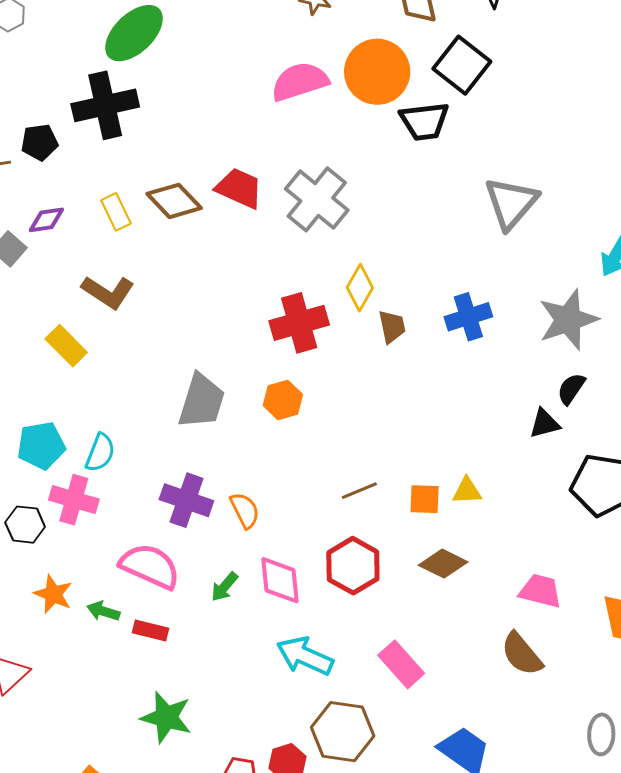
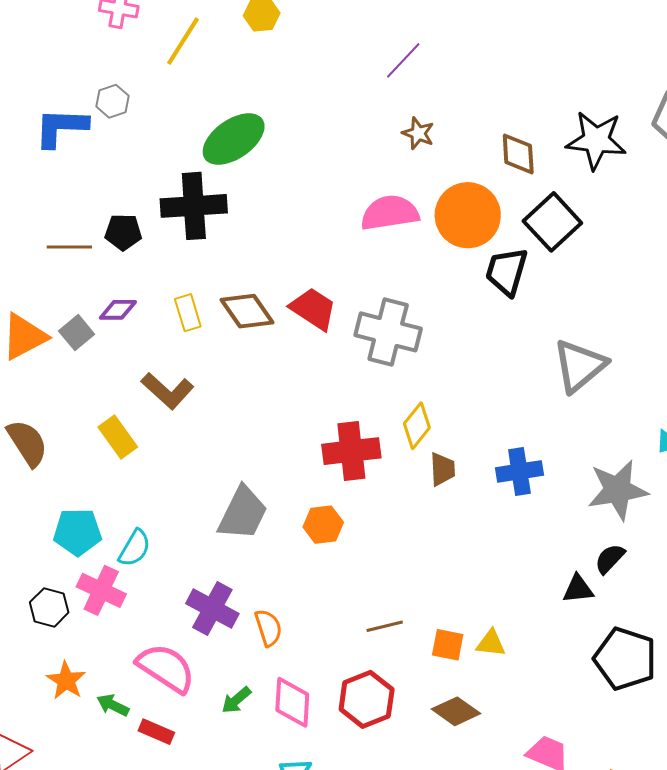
black trapezoid: (424, 121) -> (507, 271), turned 104
gray cross: (317, 199) -> (388, 332), turned -34

